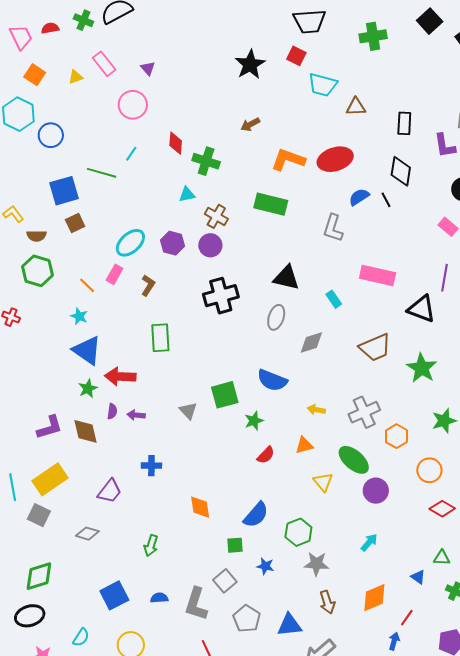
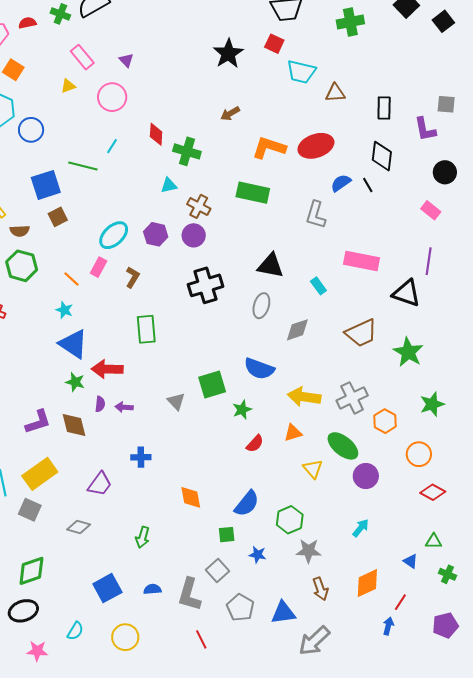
yellow triangle: (76, 77) -> (68, 86), moved
green star: (88, 389) -> (75, 382), turned -30
yellow arrow: (316, 410) -> (304, 397), size x1.8

